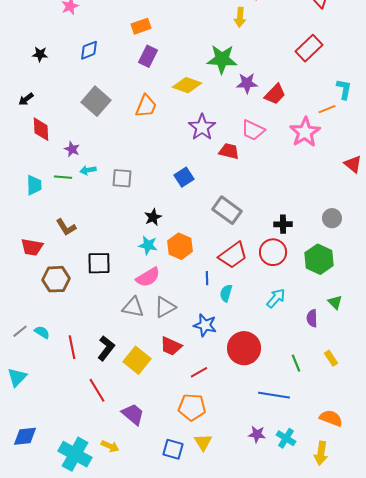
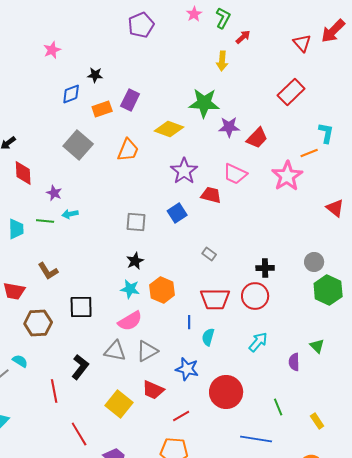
orange rectangle: (141, 26) -> (102, 109), moved
black star: (40, 54) -> (95, 75), moved
blue square: (184, 177) -> (177, 213), moved
gray square: (122, 178) -> (136, 222), moved
gray rectangle: (227, 210) -> (209, 254), size x0.5
red trapezoid: (233, 255) -> (215, 299), turned 36
green hexagon: (319, 259) -> (328, 290), moved
cyan semicircle: (42, 332) -> (20, 361), moved
black L-shape: (106, 348) -> (80, 367), moved
yellow rectangle: (331, 358) -> (317, 421), moved

